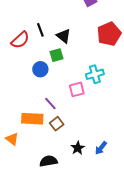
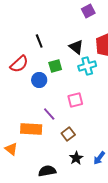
black triangle: (64, 36) -> (76, 47), moved
red semicircle: (20, 40) -> (19, 64), moved
cyan cross: (95, 74) -> (87, 66), moved
brown square: (57, 124) -> (68, 134), moved

